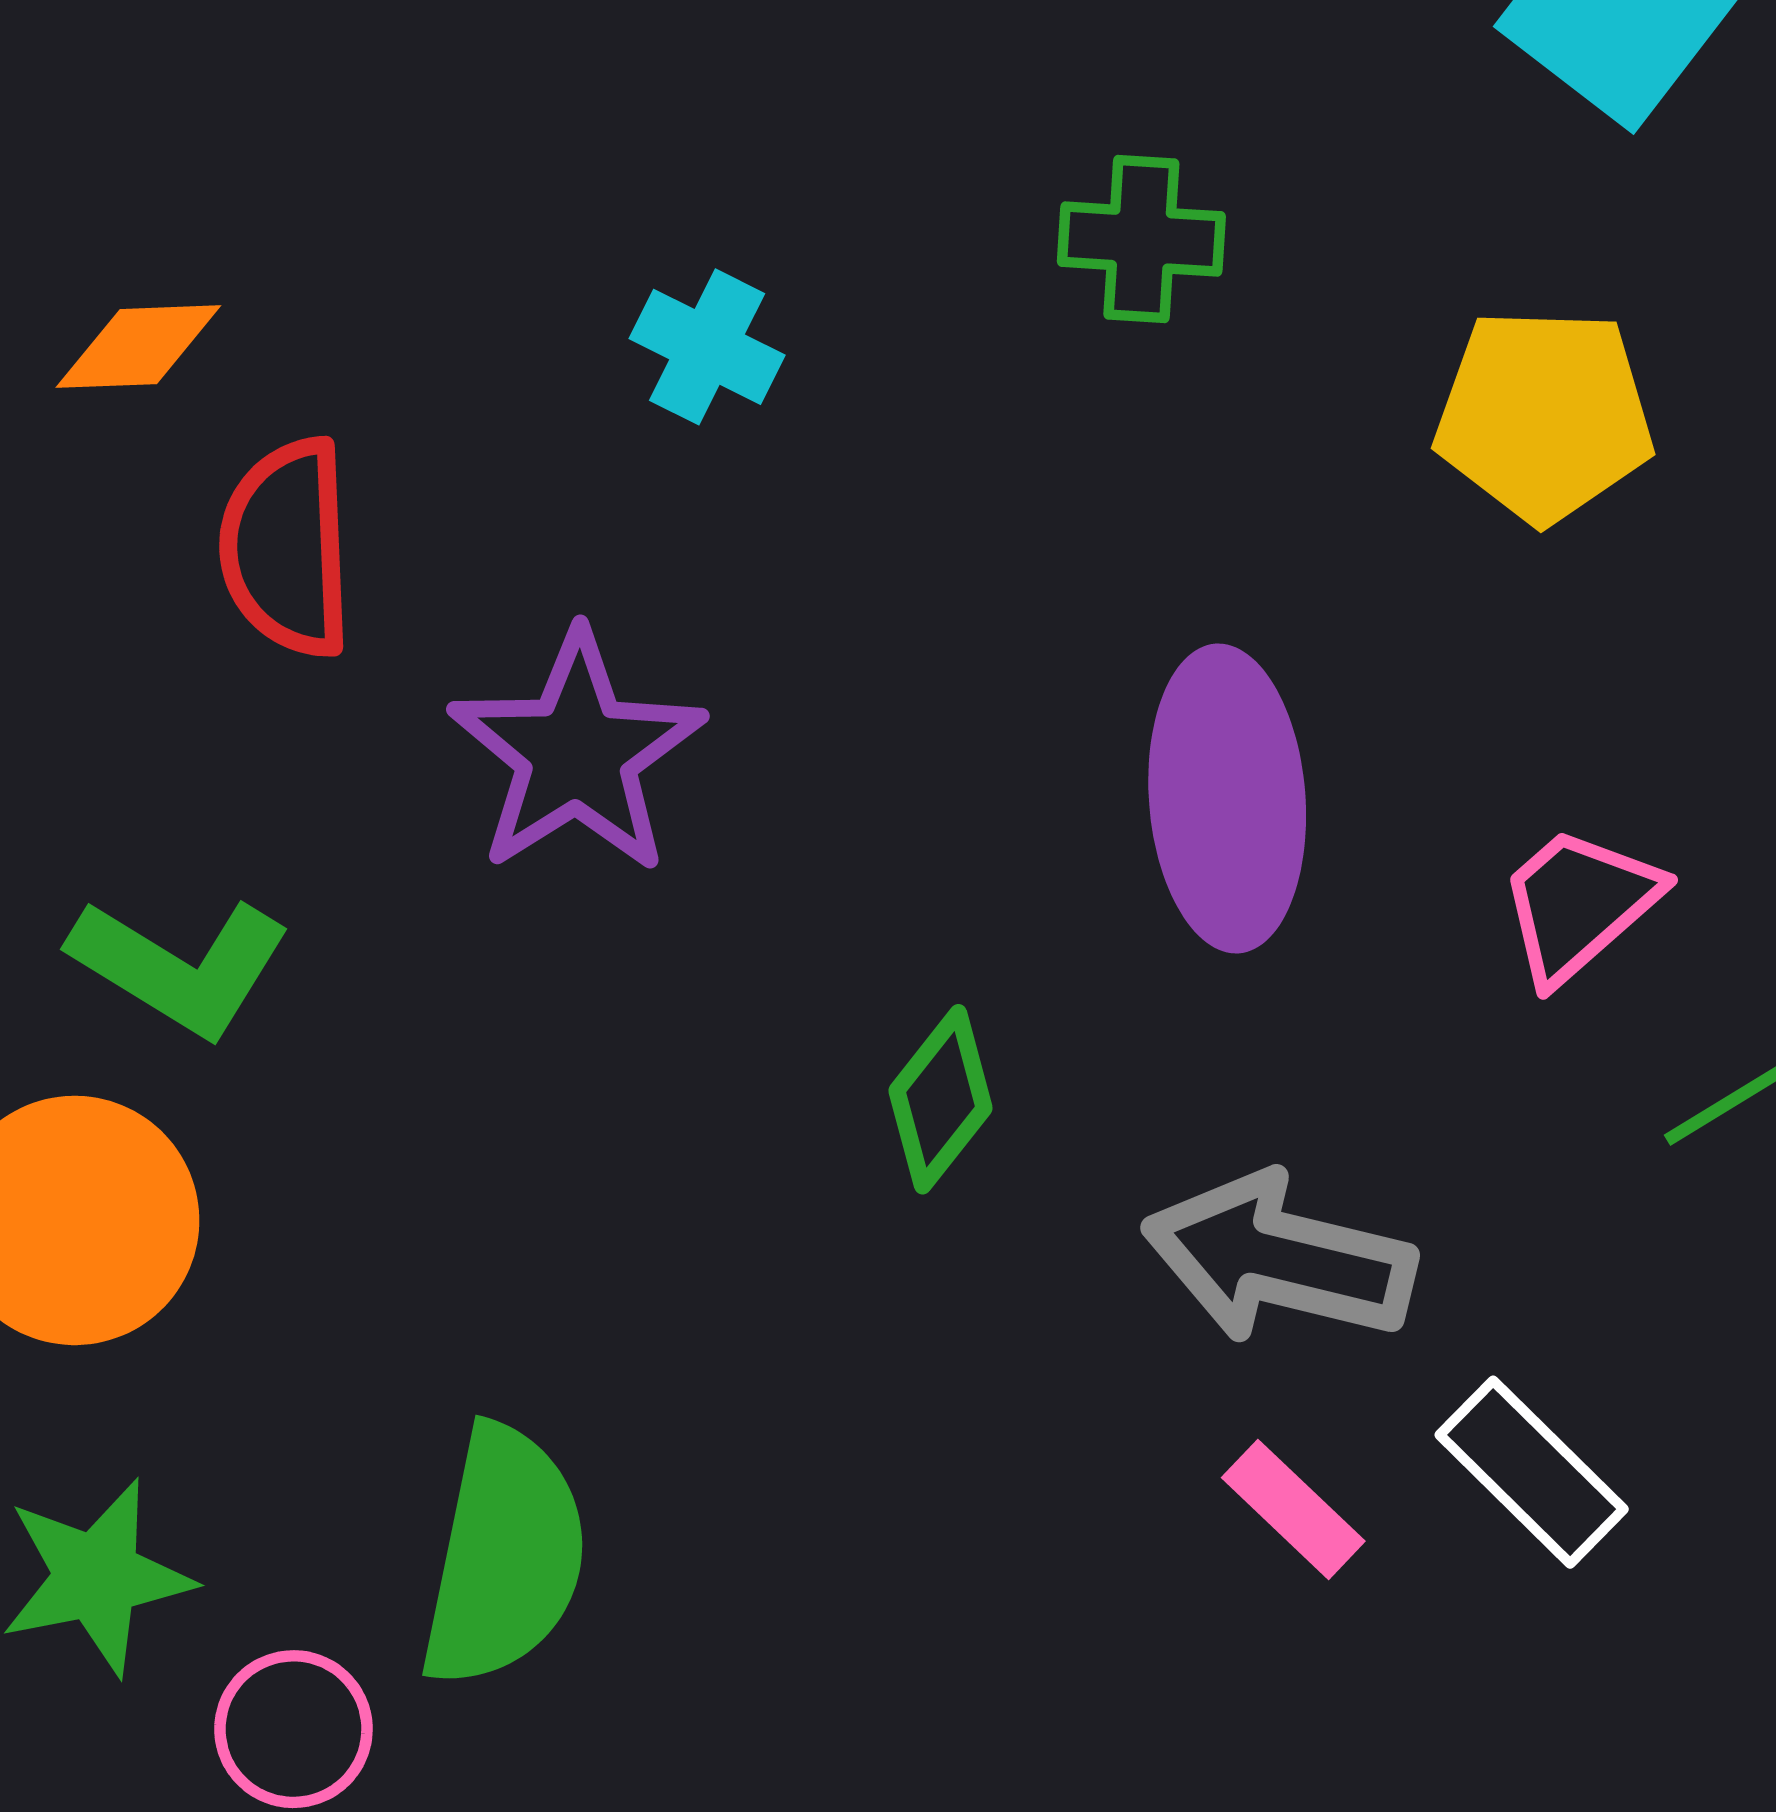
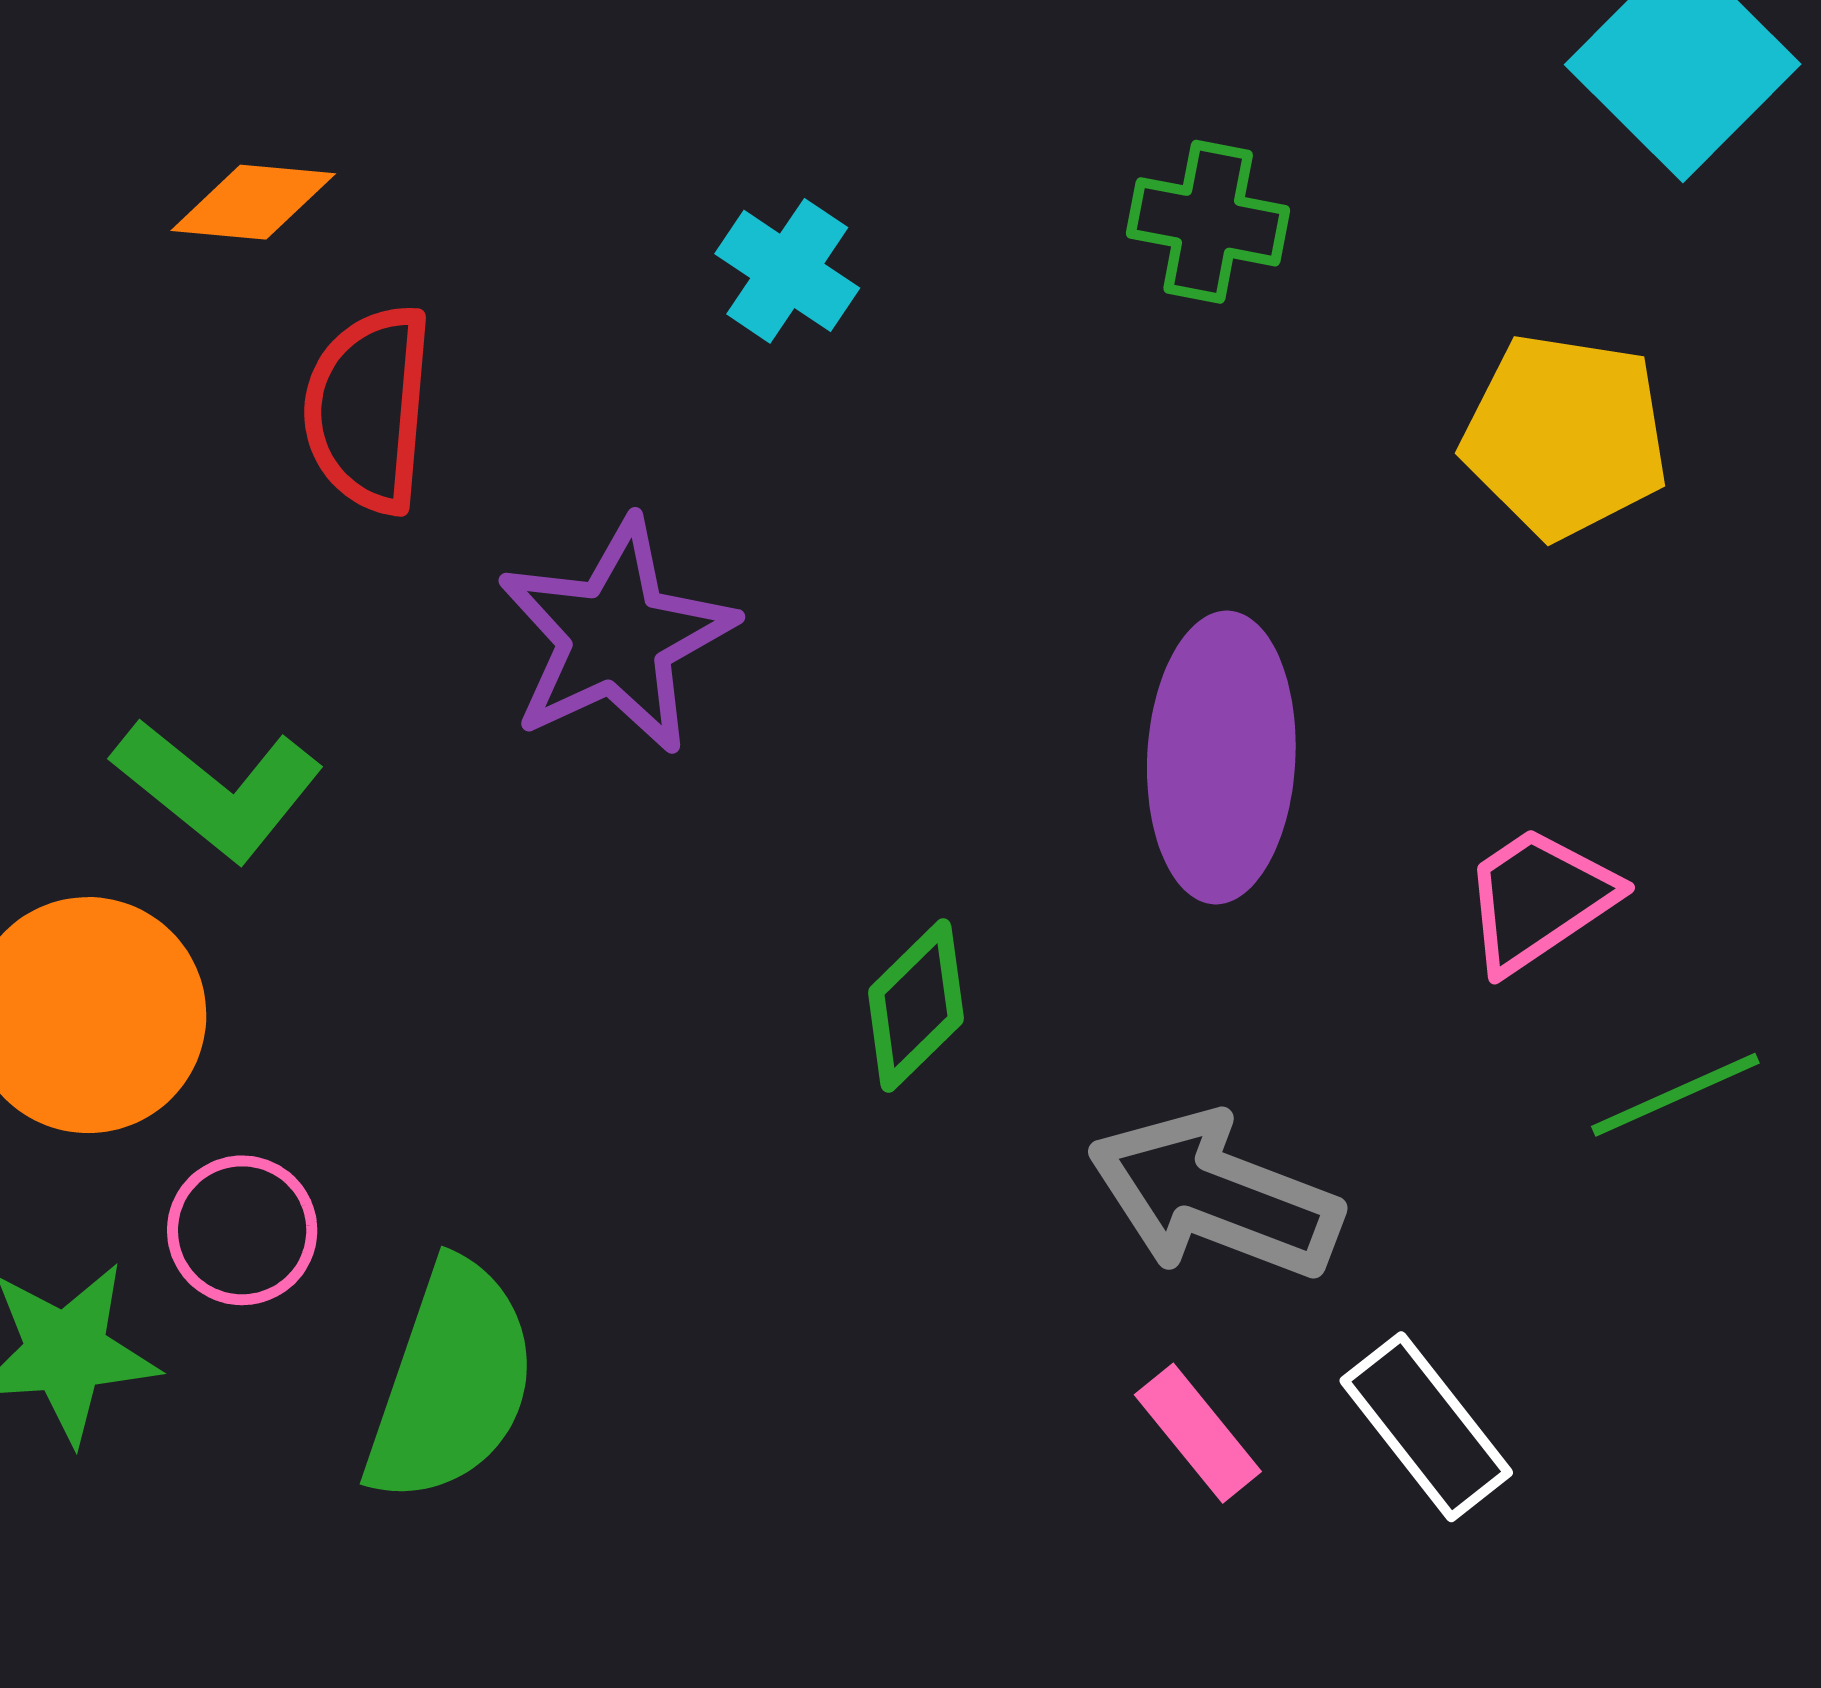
pink circle: (293, 1729) -> (242, 1230), moved

